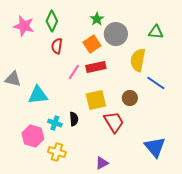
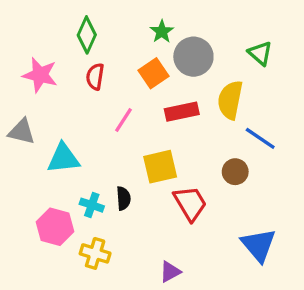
pink star: (24, 26) -> (40, 75), moved
green triangle: (156, 32) -> (260, 53), turned 35
red rectangle: (96, 67) -> (182, 112), moved
brown circle: (130, 98) -> (235, 172), moved

